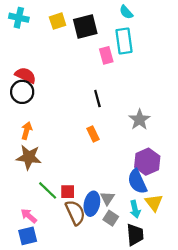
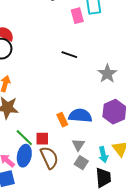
black line: (97, 99) -> (69, 55), turned -56
orange rectangle: (93, 134) -> (62, 120), moved
blue semicircle: (137, 182) -> (80, 116), moved, turned 120
blue ellipse: (92, 204) -> (24, 156), moved

